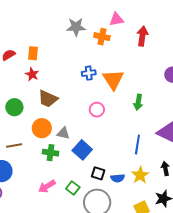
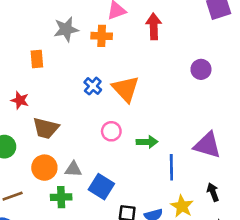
orange rectangle: (33, 53) -> (37, 59), moved
blue cross: (89, 73) -> (93, 86), turned -32
green arrow: (138, 102) -> (147, 142), moved, turned -91

